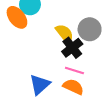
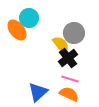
gray circle: (90, 29) -> (74, 33), moved

